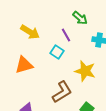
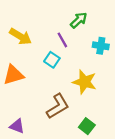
green arrow: (80, 18) -> (79, 20), turned -84

